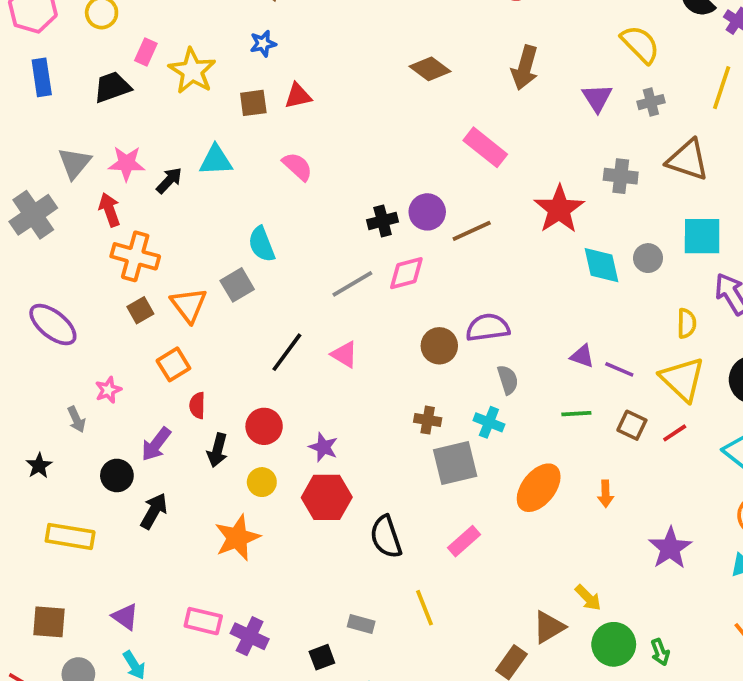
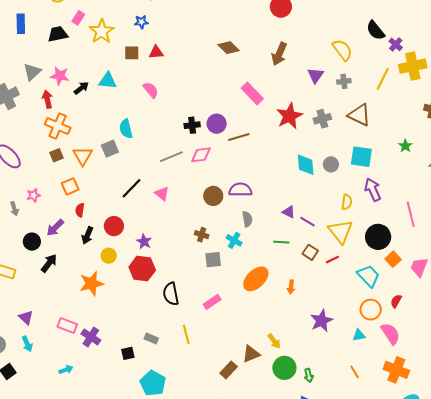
gray cross: (621, 176) -> (322, 119), turned -30
red star: (559, 209) -> (289, 116), moved
gray square: (455, 463) -> (213, 260), size x0.7

